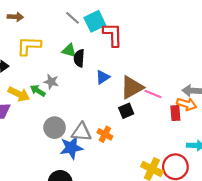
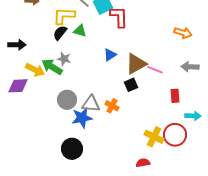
yellow L-shape: (29, 46) -> (64, 16), moved
black semicircle: (79, 58) -> (60, 33), moved, turned 35
green arrow: (38, 91) -> (52, 67), size x1.5
orange arrow: (187, 104) -> (183, 33), moved
red rectangle: (175, 113) -> (175, 96), moved

